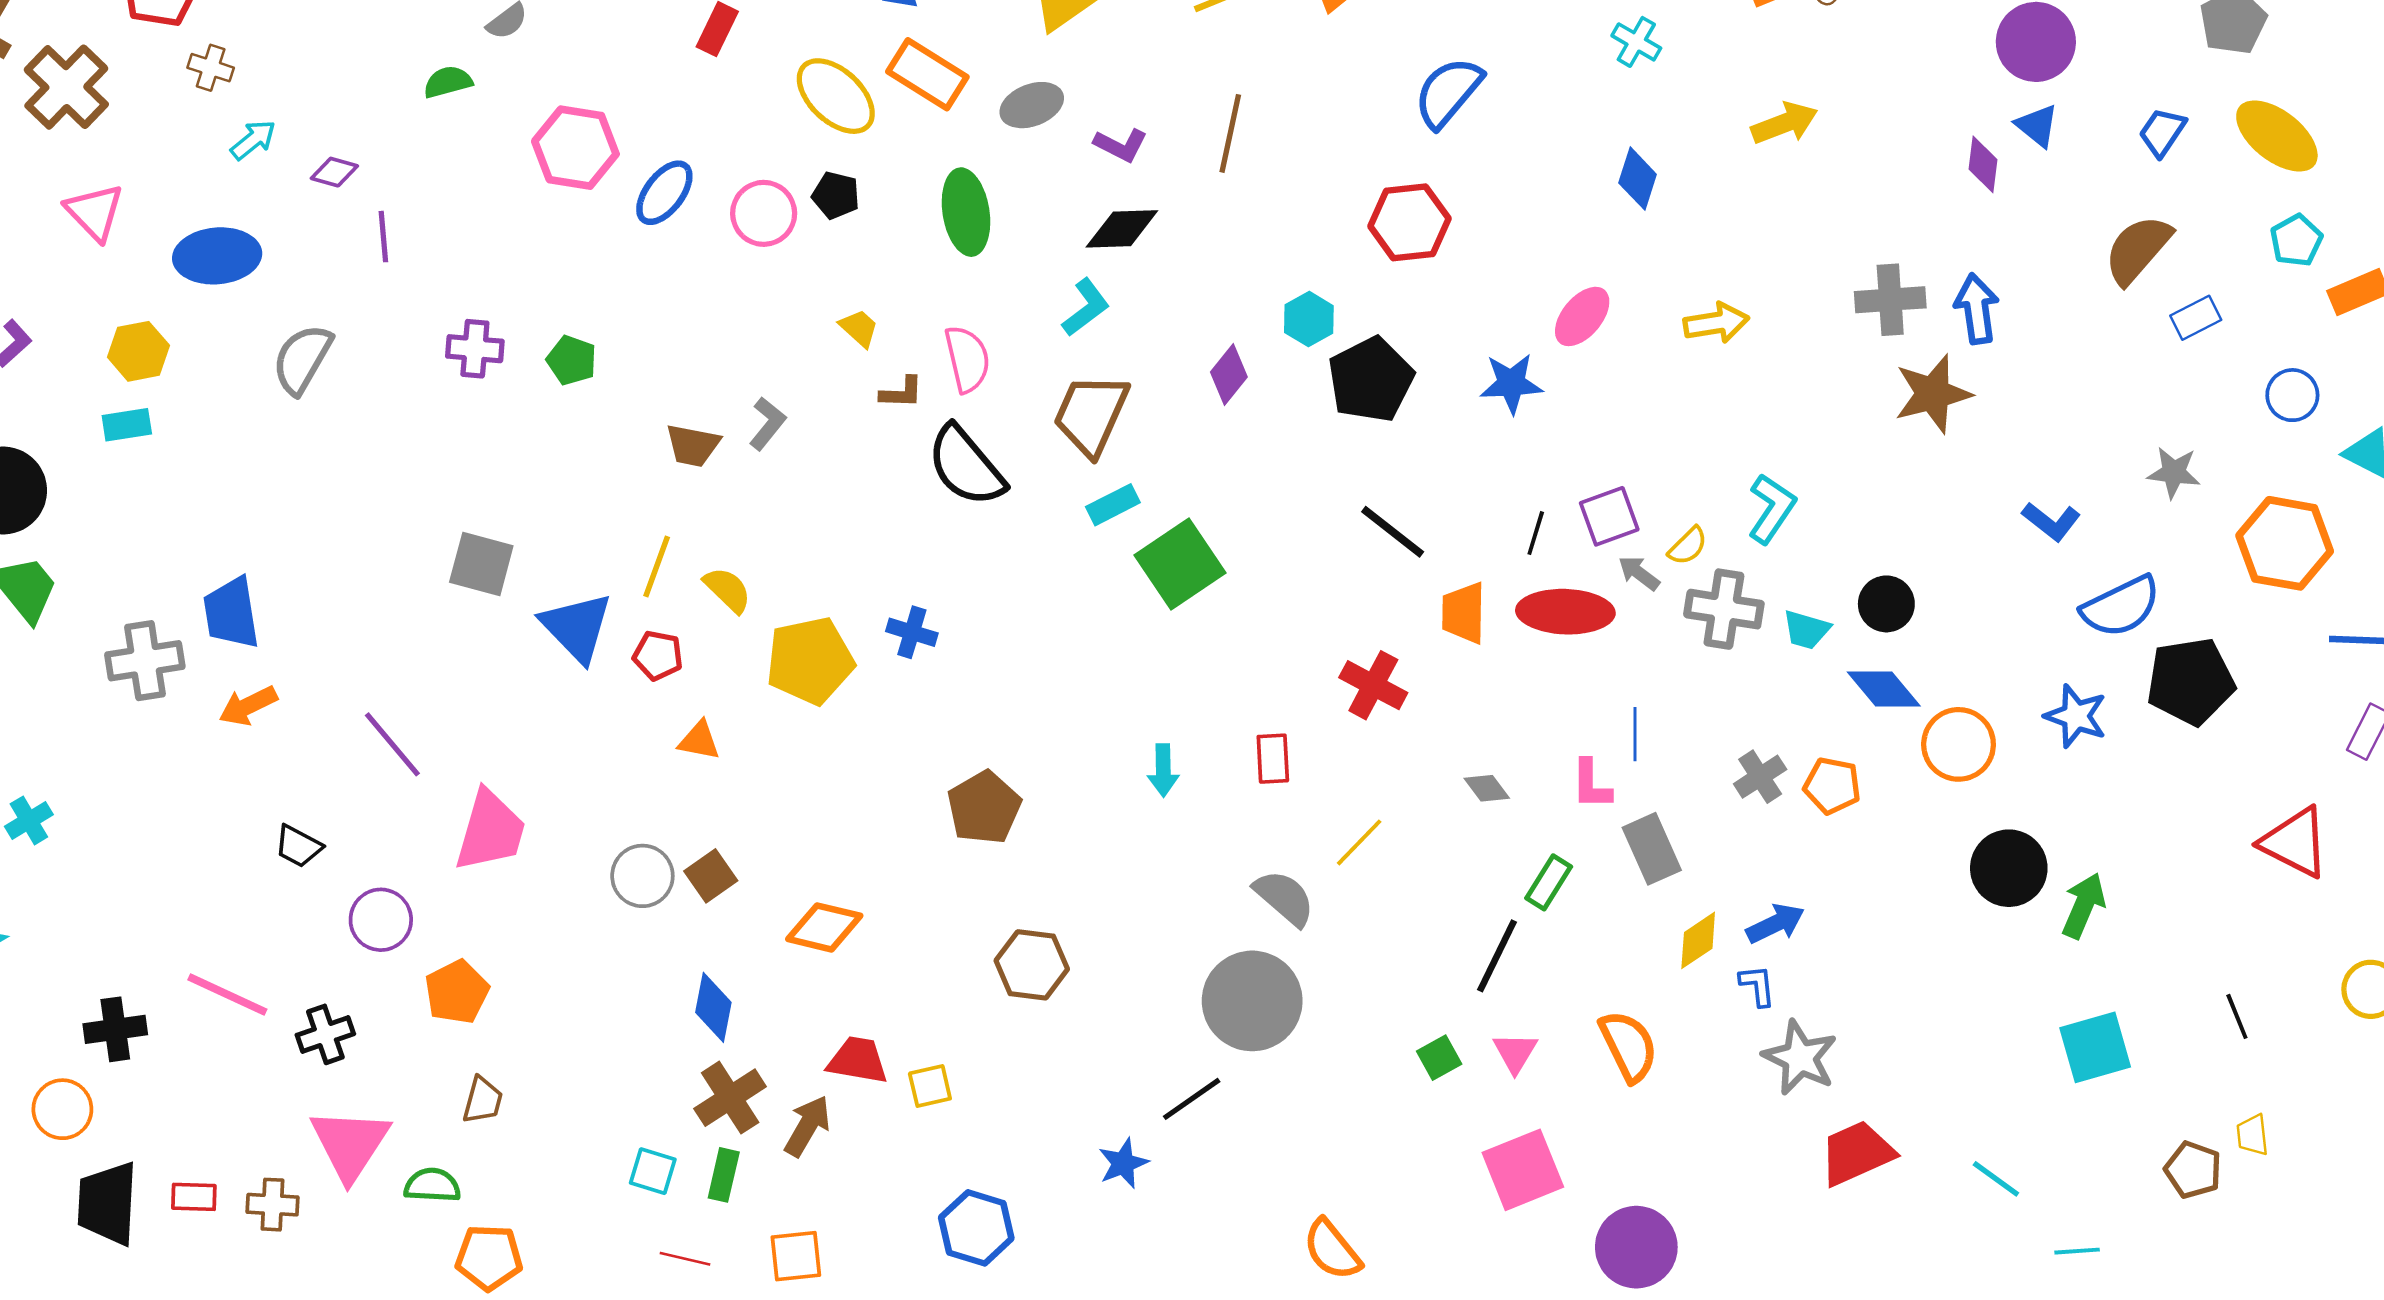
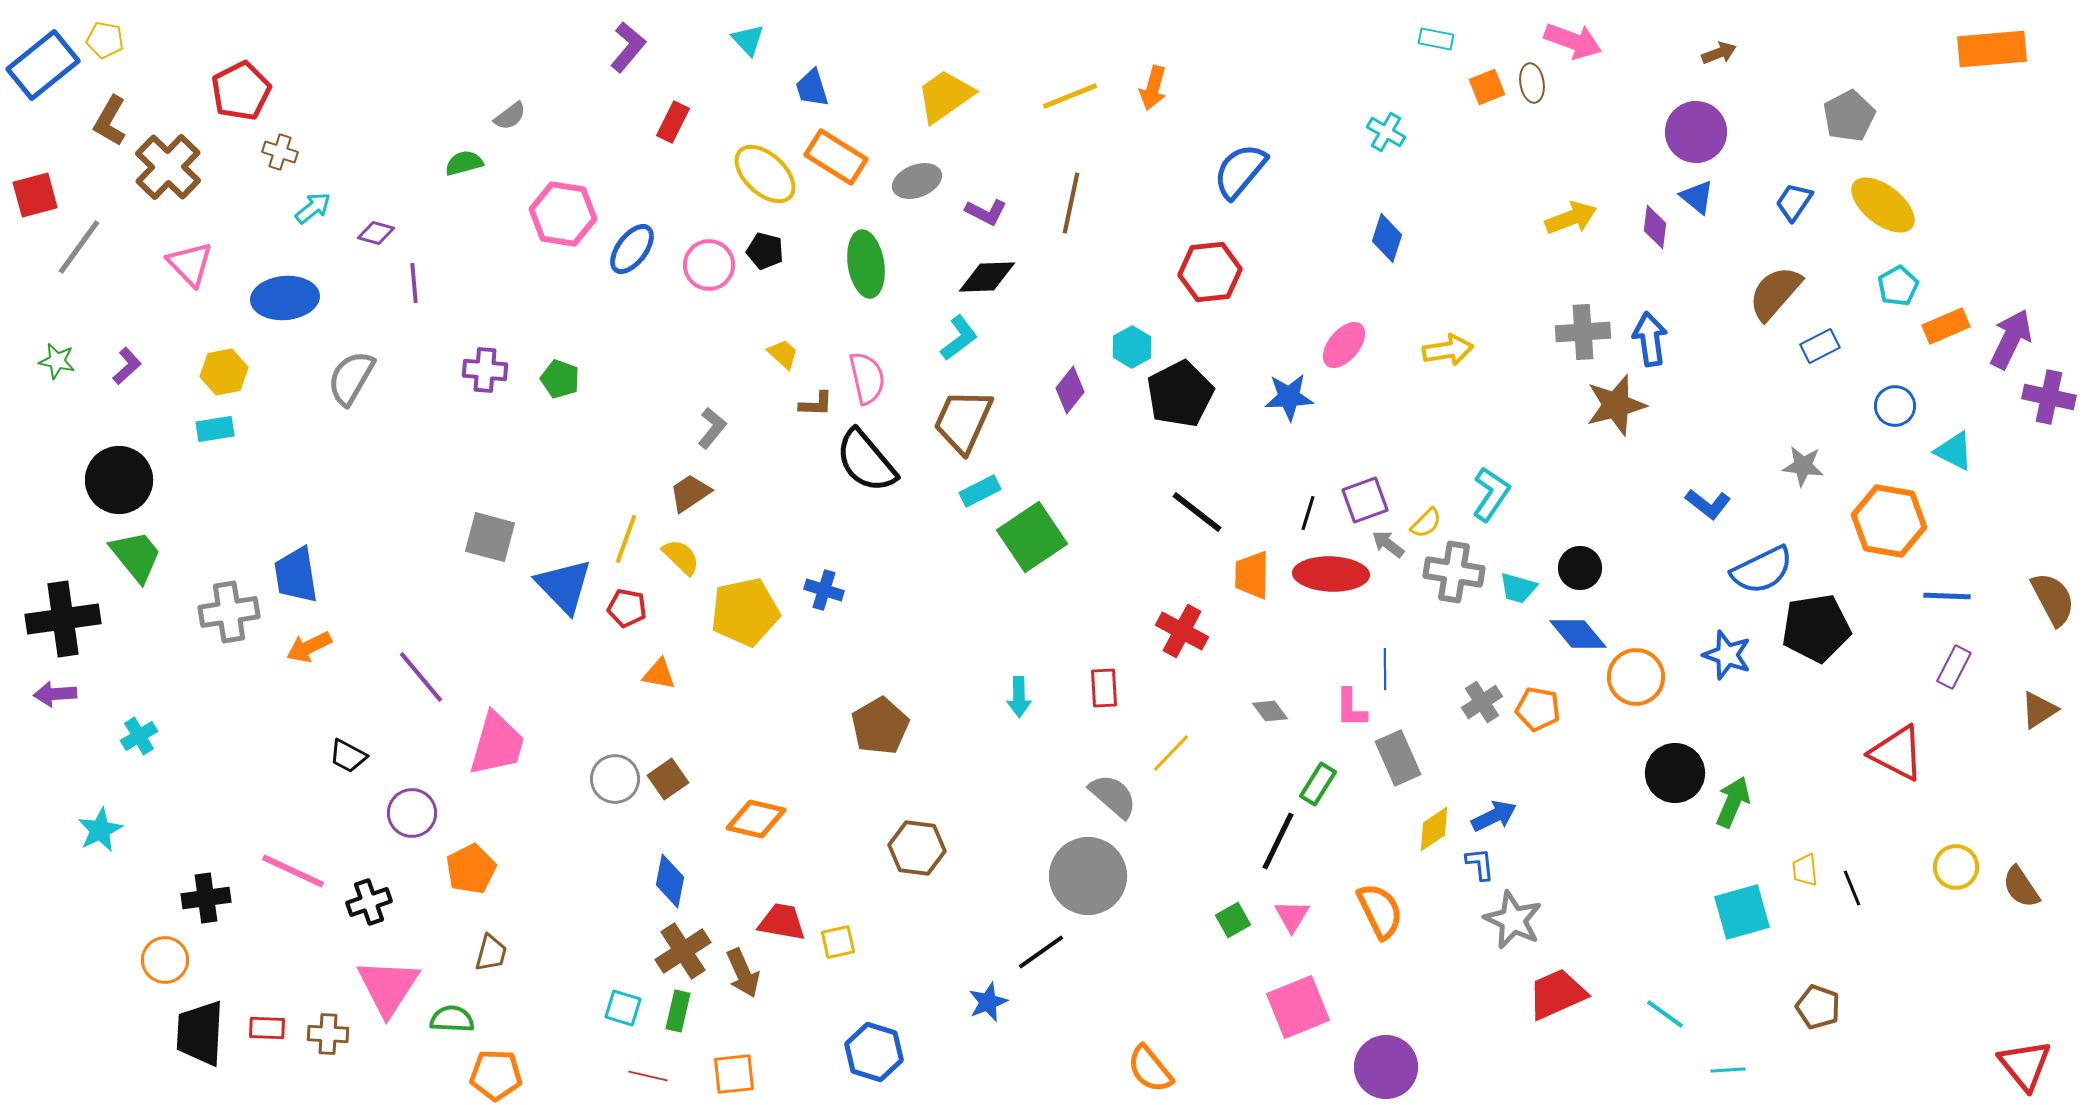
yellow arrow: (1785, 123) -> (1571, 218), moved
brown trapezoid: (693, 445) -> (690, 493), moved, turned 135
brown arrow: (807, 1126) -> (743, 973), turned 126
yellow trapezoid: (2252, 1135) -> (1805, 870), moved

